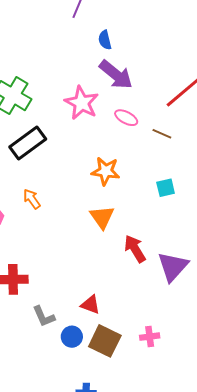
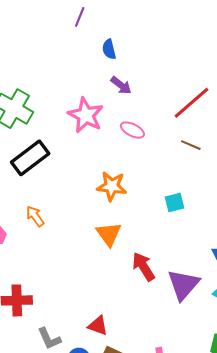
purple arrow: (116, 75) -> (121, 85), size x0.6
brown line: (162, 134) -> (191, 145), moved

